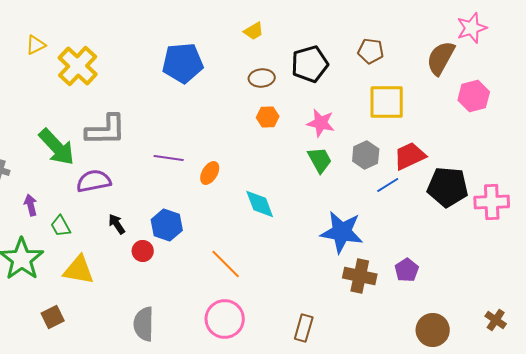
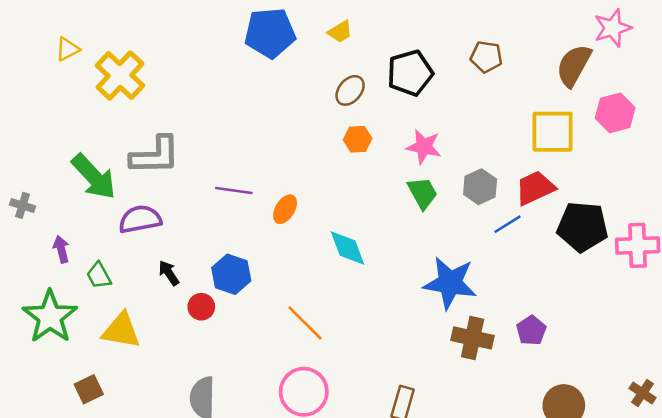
blue pentagon: (183, 63) -> (270, 33), moved
brown ellipse: (262, 78) -> (350, 90), turned -45
yellow square: (387, 102) -> (553, 132), moved

